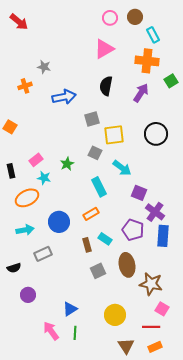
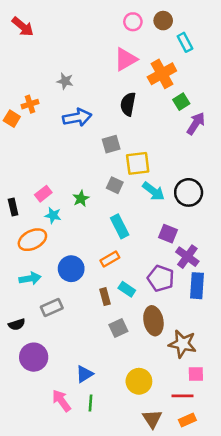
orange cross: (147, 61) -> (162, 74), moved, turned -35
gray star: (44, 67) -> (65, 81), moved
green square: (171, 81) -> (181, 102), moved
purple arrow: (141, 93) -> (196, 123), moved
orange square: (10, 127) -> (12, 119), moved
black circle: (156, 134) -> (189, 192), moved
cyan arrow: (122, 168) -> (153, 191), moved
purple circle: (28, 295) -> (34, 357), size x1.5
pink square: (162, 309) -> (196, 374), turned -32

